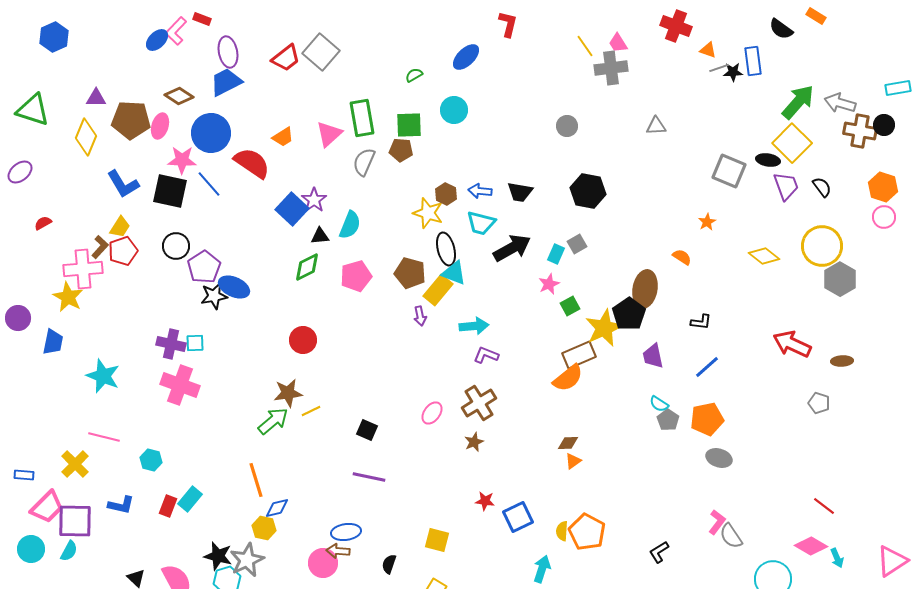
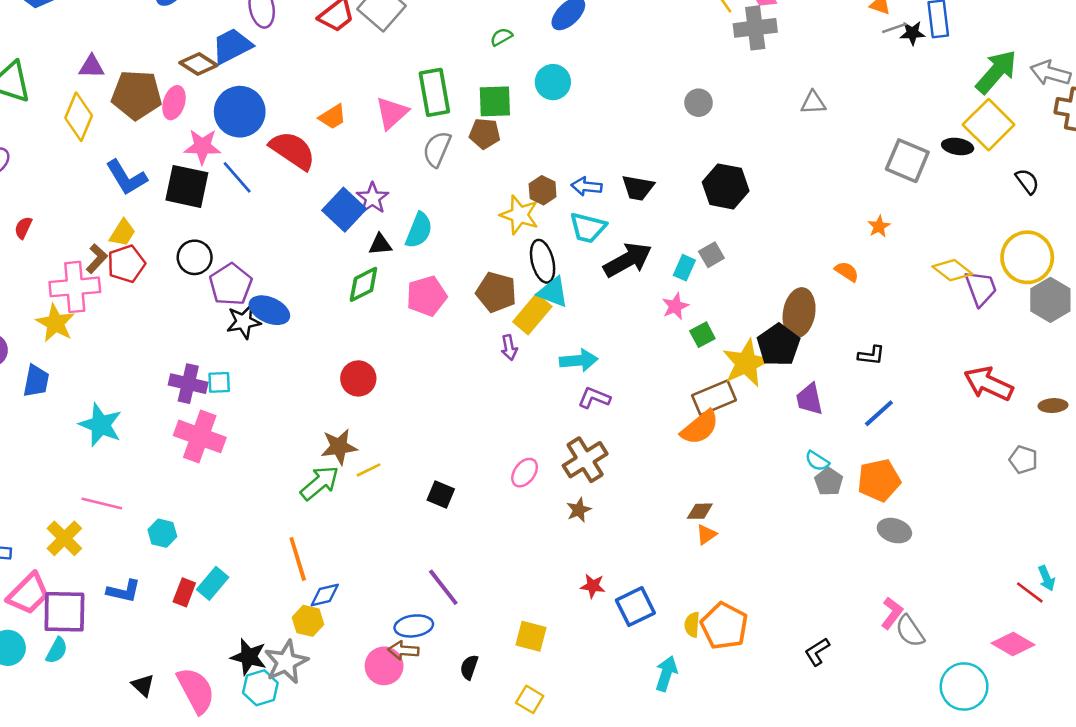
blue trapezoid: (226, 82) -> (232, 46), moved
purple trapezoid: (786, 186) -> (981, 288), moved
red semicircle: (43, 223) -> (23, 228), turned -36
purple line: (369, 477) -> (443, 587), moved, turned 40
cyan arrow: (837, 558) -> (1047, 578), moved

